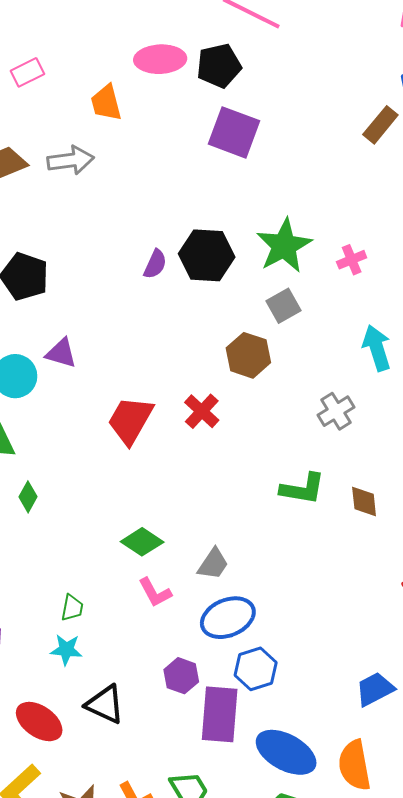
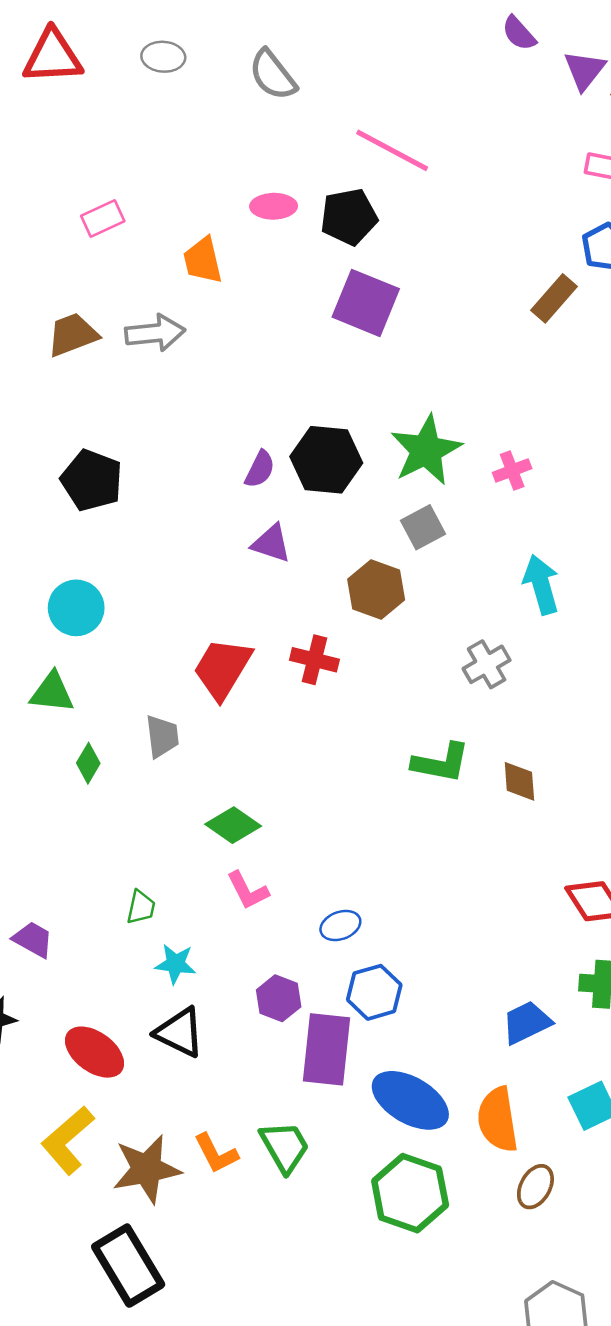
pink ellipse: (160, 59) -> (274, 206), size x0.7
purple triangle: (61, 353) -> (271, 543), moved
red cross: (202, 411) -> (314, 660), turned -30
gray trapezoid: (213, 564) -> (162, 736), moved, turned -42
blue ellipse: (228, 618) -> (340, 925), size x0.6
cyan star: (66, 650) -> (175, 964), moved

